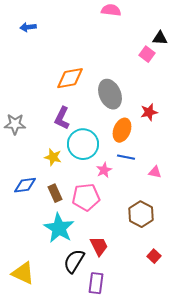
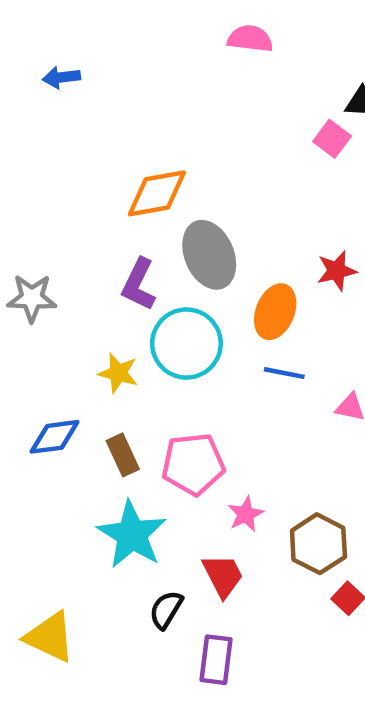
gray ellipse: (110, 94) -> (209, 255), moved
pink star: (104, 170) -> (246, 514), moved
brown hexagon: (141, 214) -> (318, 544), moved
black semicircle: (74, 261) -> (166, 610), size x0.7

